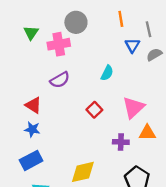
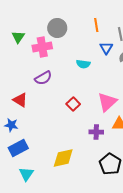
cyan semicircle: (107, 73) -> (83, 64), moved, turned 72
blue star: (32, 129) -> (11, 125), moved

